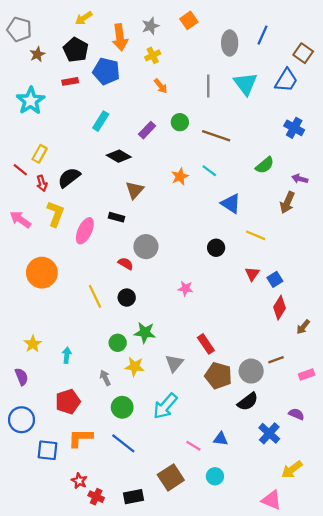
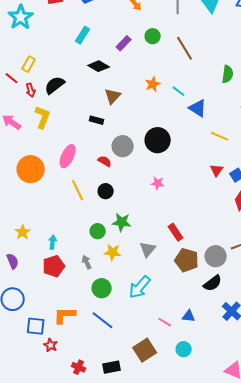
brown line: (216, 136) -> (185, 48), turned 40
green semicircle: (265, 165) -> (228, 74), turned -42
cyan line: (209, 171) -> (179, 91), moved
pink ellipse: (85, 231) -> (68, 156), moved
black circle: (216, 248) -> (158, 140), moved, size x1.6
red pentagon: (68, 402) -> (54, 266), moved
red star: (79, 481) -> (51, 345), moved

